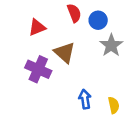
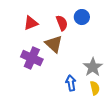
red semicircle: (74, 13) -> (62, 23), moved
gray star: (111, 45) -> (93, 67), moved

